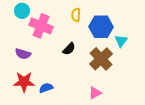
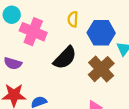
black semicircle: (69, 49) -> (65, 58), size x1.6

